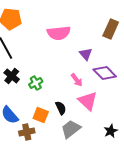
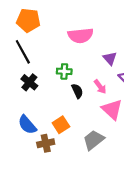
green cross: (36, 83) -> (64, 71), moved, turned 32
black semicircle: (61, 108) -> (77, 91), moved
orange square: (41, 115) -> (61, 125), turned 35

